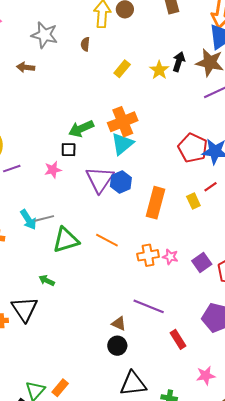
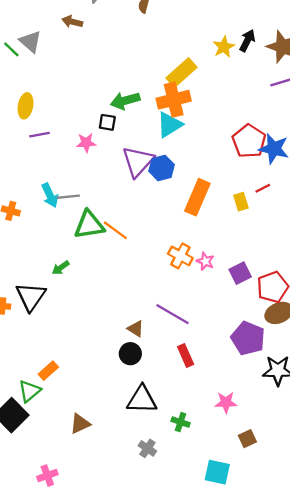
yellow rectangle: (122, 69) -> (181, 73), moved, size x1.5
orange line: (107, 240) -> (115, 230), moved
orange cross: (148, 255) -> (180, 256), turned 30
green arrow: (47, 280) -> (61, 268), turned -70
red rectangle: (178, 339) -> (186, 356), moved
orange rectangle: (60, 388) -> (48, 371), moved

